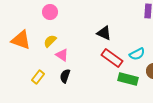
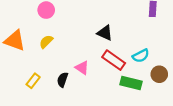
pink triangle: (62, 55) -> (82, 68), moved

